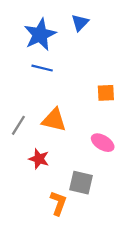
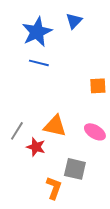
orange triangle: (54, 120) -> (55, 126), moved
gray line: (18, 125) -> (17, 131), moved

